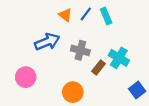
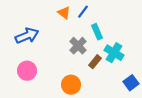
cyan rectangle: (106, 16) -> (97, 32), moved
blue arrow: (47, 42) -> (27, 36), moved
gray cross: (80, 50) -> (78, 46), turned 30

